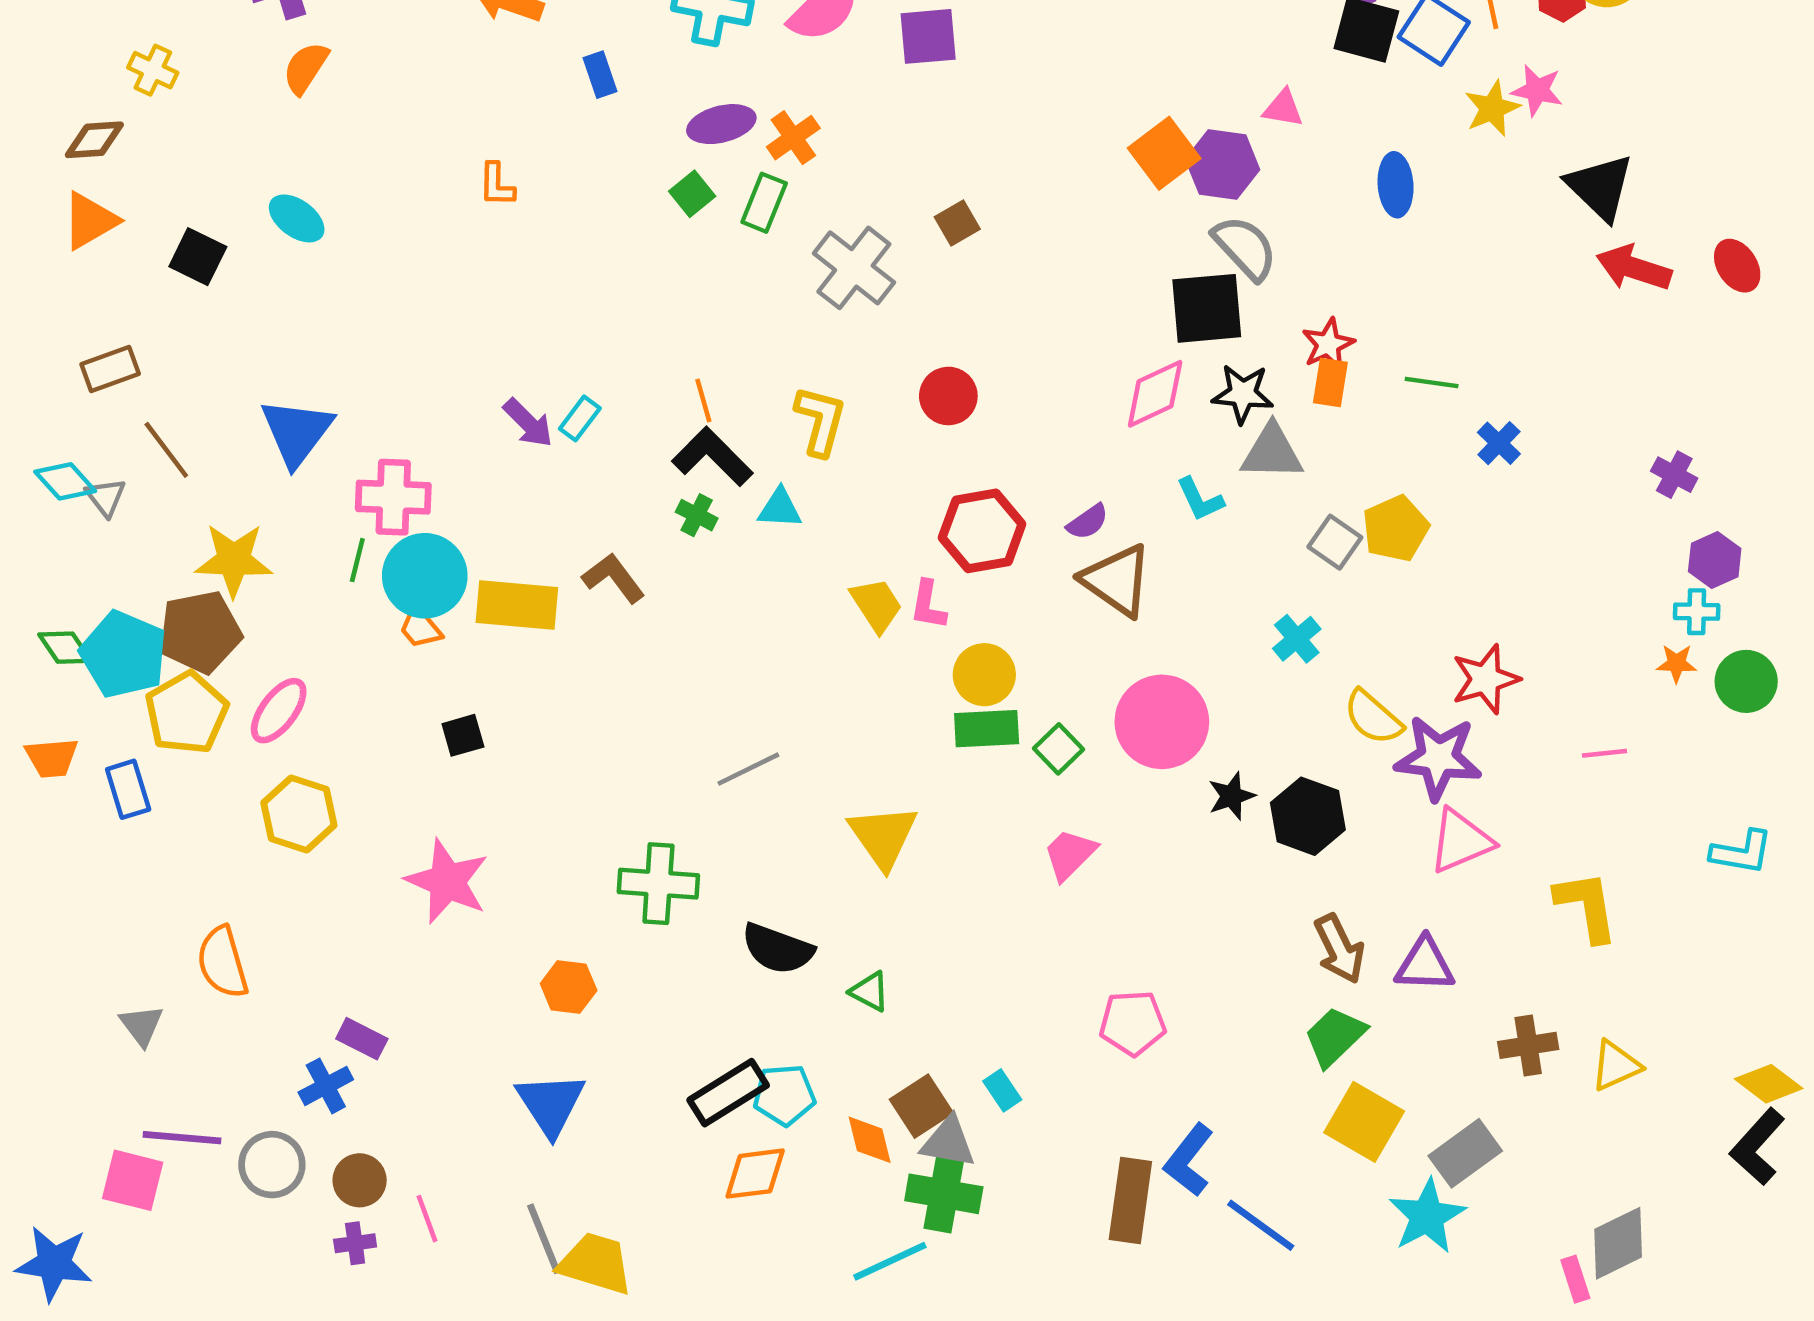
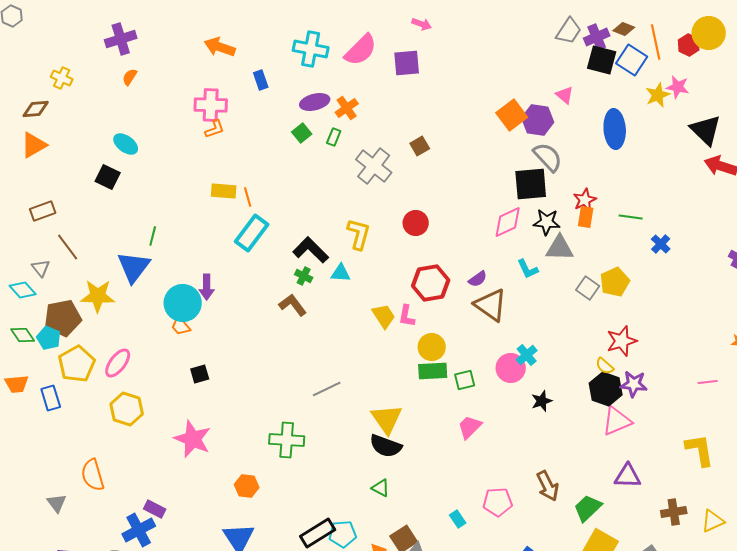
orange semicircle: (306, 68) -> (130, 77), size x0.7
pink triangle: (1283, 108) -> (565, 95), turned 30
orange L-shape: (497, 185) -> (215, 129), turned -110
blue ellipse: (1396, 185) -> (615, 129), size x1.4
green rectangle: (764, 203) -> (334, 137), size x0.7
black square: (198, 257) -> (108, 177), moved
orange line: (703, 400) -> (248, 197), moved
cyan rectangle: (580, 418) -> (252, 233), size x1.8
purple arrow: (528, 423) -> (207, 287), moved, turned 45
blue triangle: (297, 432) -> (134, 267), moved
cyan diamond: (65, 481) -> (23, 290), moved
pink cross: (393, 497) -> (211, 105), moved
green line: (357, 560) -> (153, 236), moved
brown L-shape: (614, 578) -> (293, 305), moved
yellow rectangle: (517, 605) -> (224, 191), moved, size x0.7
brown pentagon: (200, 632) -> (63, 318), moved
cyan cross: (1297, 639) -> (527, 355), moved
cyan pentagon: (124, 654) -> (49, 338), size x0.6
red star: (1485, 679) -> (622, 341), moved
yellow semicircle: (1373, 717) -> (605, 366), size x0.7
pink circle: (1162, 722) -> (511, 368), size x0.7
green square: (1058, 749) -> (465, 380), turned 30
purple star: (1438, 758) -> (634, 384), size x0.7
black hexagon: (1308, 816) -> (606, 389), moved
pink triangle: (1461, 841) -> (617, 421), moved
black semicircle: (778, 949) -> (386, 446), moved
brown arrow: (1339, 949) -> (548, 486), moved
blue cross: (326, 1086) -> (139, 530), size x1.4
cyan rectangle: (1002, 1090) -> (458, 519), moved

